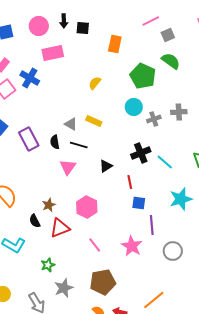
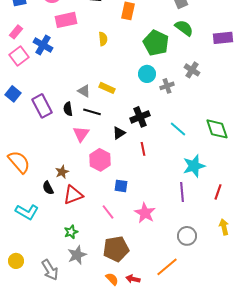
yellow semicircle: (95, 83) -> (103, 39), moved, turned 136
gray cross: (179, 112) -> (192, 70), moved, turned 35
black cross: (141, 153) -> (140, 117), moved
blue square: (139, 203) -> (121, 186), moved
pink hexagon: (87, 207) -> (100, 160), moved
purple line: (152, 225) -> (182, 192), moved
gray circle: (173, 251) -> (187, 236), moved
green star: (48, 265) -> (71, 232), moved

